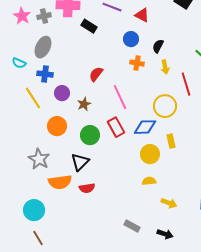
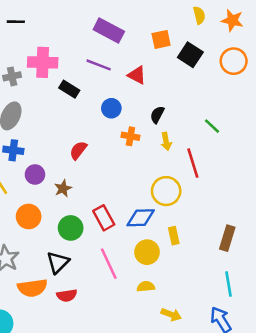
blue circle: (131, 39) -> (111, 108), moved
pink line: (120, 97) -> (109, 264), moved

